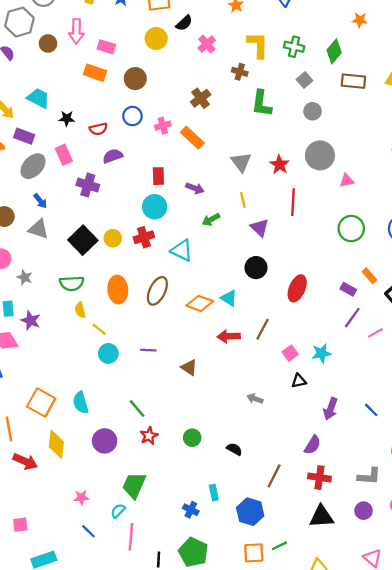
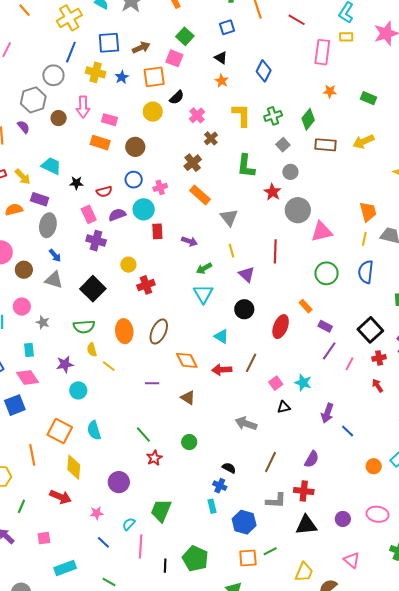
green cross: (294, 47) -> (273, 116), turned -30
brown cross: (240, 72) -> (211, 138), moved, turned 32
orange rectangle: (192, 138) -> (200, 195), moved
pink rectangle: (64, 155) -> (89, 214), moved
red star: (280, 165) -> (273, 192), moved
gray ellipse: (33, 166) -> (48, 225), turned -30
pink triangle: (347, 181) -> (322, 232), size x1.6
cyan circle: (155, 207) -> (144, 209), moved
yellow circle: (113, 238) -> (128, 265), moved
cyan triangle: (182, 250) -> (203, 294), moved, turned 35
orange rectangle: (370, 276) -> (306, 306), moved
orange diamond: (200, 303) -> (187, 360), moved, turned 45
purple star: (31, 321) -> (65, 364), moved, turned -30
pink line: (375, 333) -> (350, 364), turned -32
cyan circle: (108, 353) -> (78, 390), moved
cyan star: (321, 353) -> (303, 383), turned 30
gray arrow: (255, 399) -> (246, 424), size x1.5
purple arrow: (331, 409) -> (327, 413), moved
green circle: (192, 438) -> (189, 442), moved
purple circle: (105, 441) -> (119, 482), moved
purple semicircle: (313, 445) -> (312, 459), moved
red arrow: (25, 461) -> (60, 497), moved
brown line: (274, 476) -> (271, 462), moved
gray L-shape: (369, 476) -> (276, 501), moved
green trapezoid: (134, 485) -> (161, 511), moved
blue cross: (191, 510) -> (220, 486), moved

